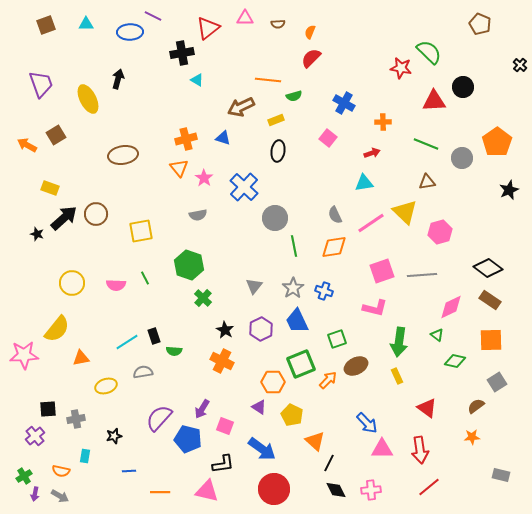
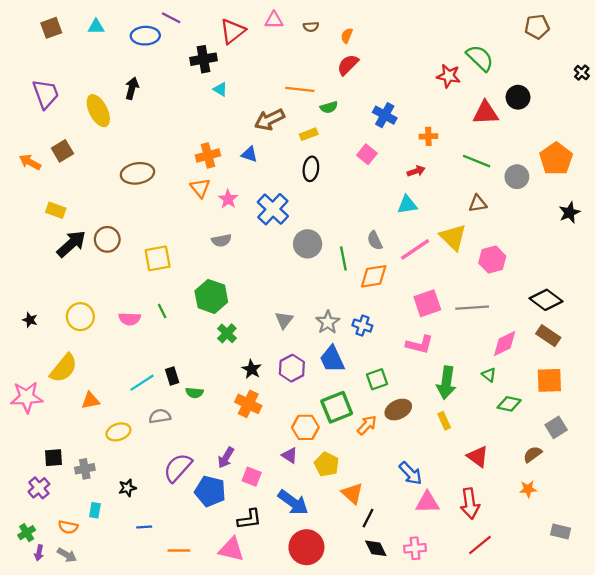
brown pentagon: (480, 24) -> (537, 27), turned -30
black star: (37, 234) -> (30, 320), moved
green line: (294, 246) -> (343, 258), moved

